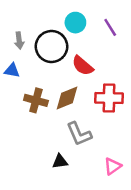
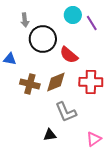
cyan circle: (75, 23) -> (73, 15), moved
gray arrow: (19, 41) -> (25, 20), moved

